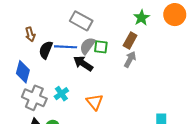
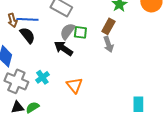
blue line: (66, 47) -> (27, 19), moved
black semicircle: (46, 50) -> (27, 35), turned 120
gray arrow: (130, 59) -> (108, 44), turned 133

